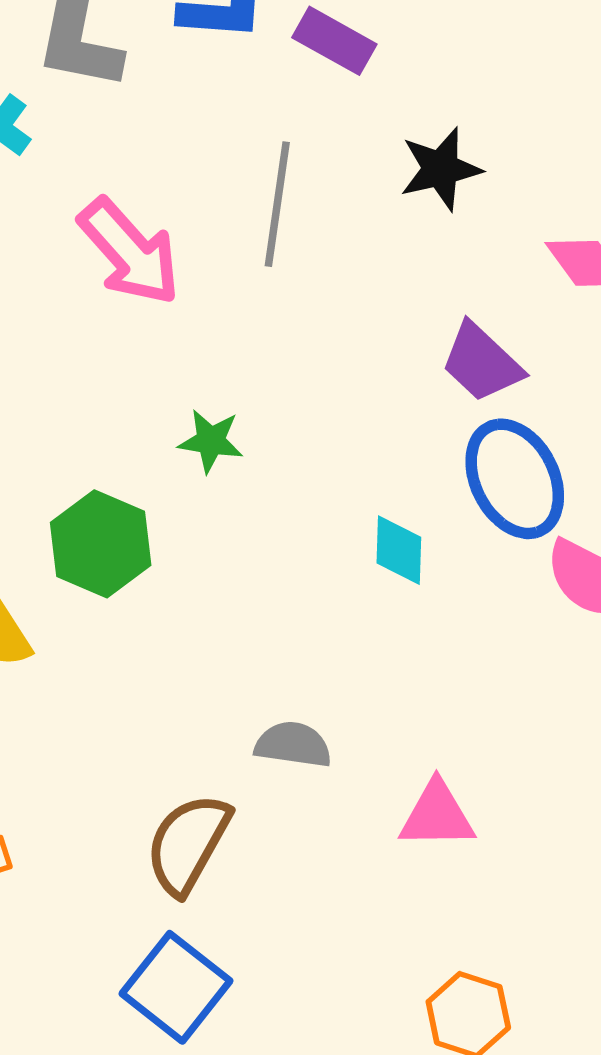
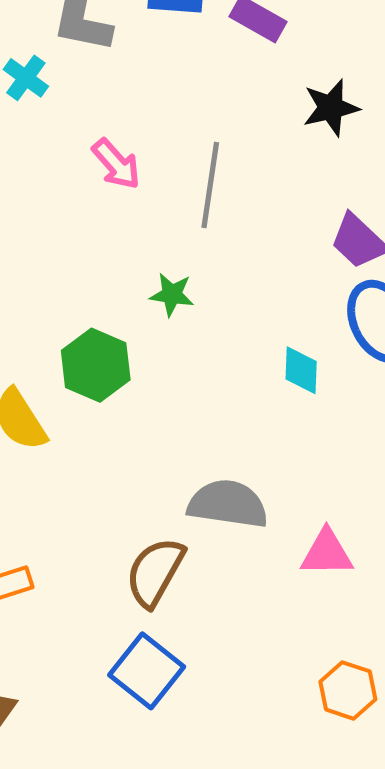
gray line: (277, 204) -> (210, 185), moved
pink arrow: (130, 252) -> (116, 164), size x0.7
gray semicircle: (293, 745) -> (228, 504), size x1.5

